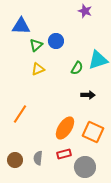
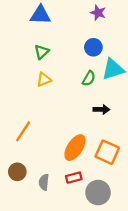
blue triangle: (21, 26) -> (40, 15), moved
blue circle: (56, 41) -> (93, 47), moved
brown circle: (15, 160) -> (17, 172), moved

